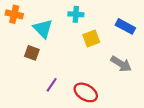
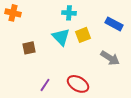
cyan triangle: (43, 29) -> (61, 37), moved
brown square: (32, 53) -> (29, 48), turned -32
purple line: (52, 85) -> (45, 85), moved

